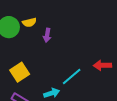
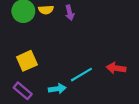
purple arrow: (47, 35) -> (70, 13), moved, turned -32

